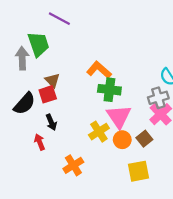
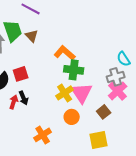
brown triangle: (52, 80) -> (32, 36), moved
yellow cross: (99, 132) -> (65, 93), moved
orange circle: (122, 140) -> (72, 117), moved
red arrow: (40, 142) -> (14, 102), moved, turned 40

